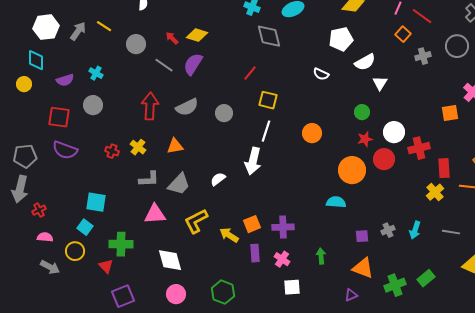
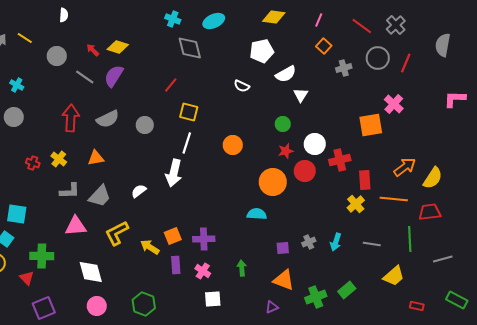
red line: (422, 16) -> (362, 26), moved
orange square: (450, 113) -> (371, 125), size x1.4

